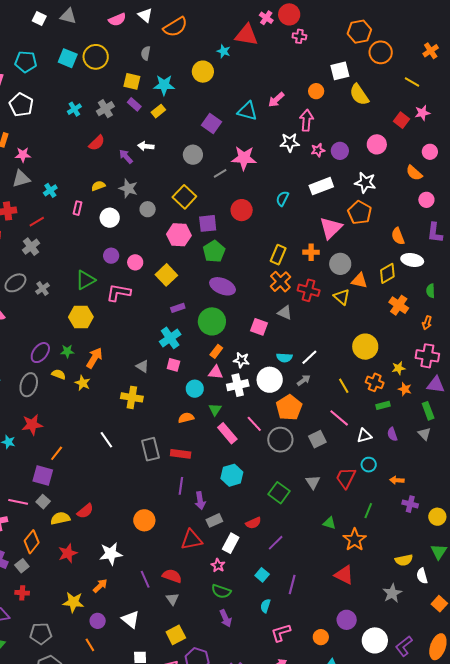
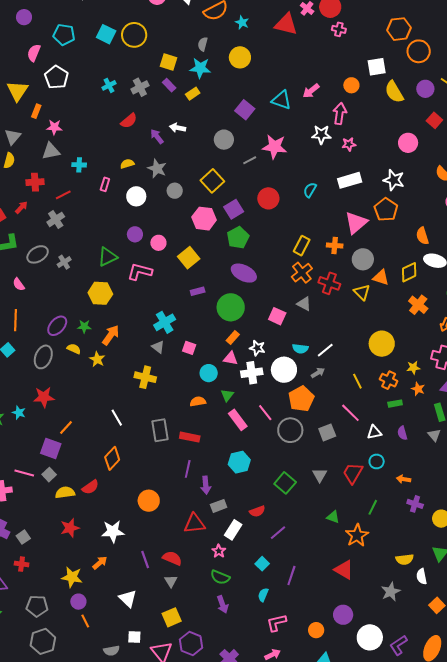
cyan star: (224, 51) -> (242, 22), moved
gray semicircle: (146, 53) -> (203, 44), moved
purple circle: (340, 151) -> (425, 89), moved
cyan cross: (50, 190) -> (79, 165), turned 32
purple square: (208, 223) -> (234, 209), turned -30
cyan cross: (170, 338) -> (165, 322), moved
orange diamond: (32, 542) -> (112, 458), moved
purple circle: (98, 621) -> (78, 602), moved

